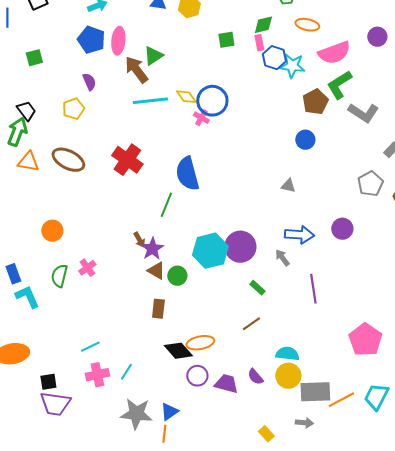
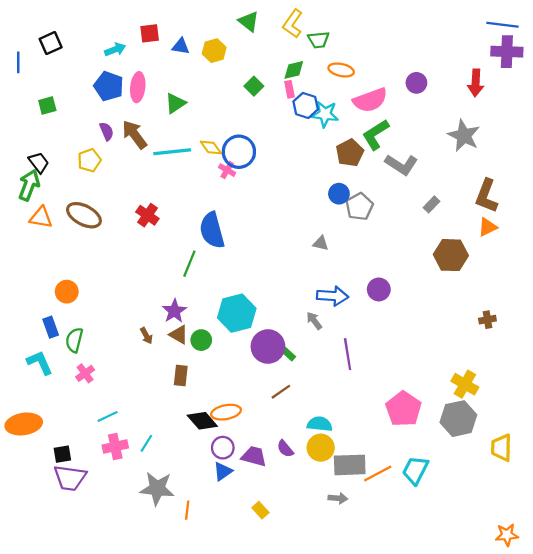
green square: (226, 40) -> (254, 86), turned -36
brown arrow: (136, 70) -> (135, 135), moved
red cross: (127, 160) -> (147, 215), size x0.7
gray pentagon: (370, 184) -> (359, 207), moved
brown arrow: (139, 240) -> (146, 336), moved
purple circle: (240, 247) -> (268, 347), moved
pink cross: (87, 268) -> (85, 373), moved
blue rectangle: (13, 274) -> (51, 327), moved
blue triangle: (169, 412) -> (223, 471), moved
yellow rectangle: (266, 434) -> (260, 510), moved

